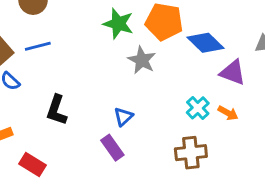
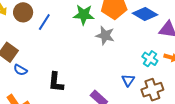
blue line: (38, 46) -> (44, 22), moved, turned -30
blue triangle: (123, 117) -> (128, 80), moved

